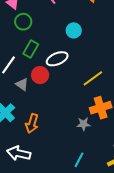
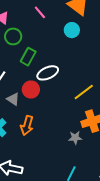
cyan circle: (74, 30) -> (72, 30), moved
green rectangle: (31, 49) -> (28, 57), moved
orange arrow: (32, 123) -> (27, 125), moved

